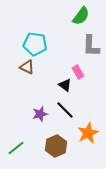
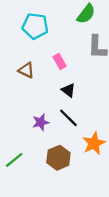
cyan pentagon: (35, 44) -> (35, 26), moved
pink rectangle: (78, 72) -> (60, 61), moved

